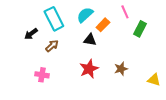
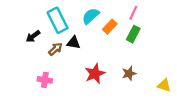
pink line: (125, 12) -> (133, 13), turned 48
green rectangle: (140, 29) -> (133, 34), moved
black triangle: (90, 40) -> (74, 43), moved

